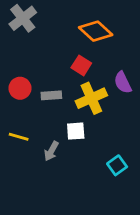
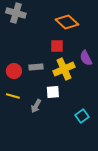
gray cross: (23, 18) -> (16, 13), turned -36
red square: (81, 65) -> (57, 46), turned -32
red circle: (20, 88) -> (14, 71), moved

